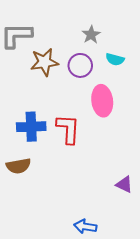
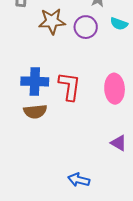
pink ellipse: (102, 101) -> (115, 89), moved
brown semicircle: (18, 166) -> (35, 112), moved

